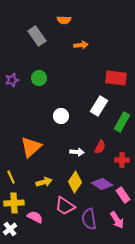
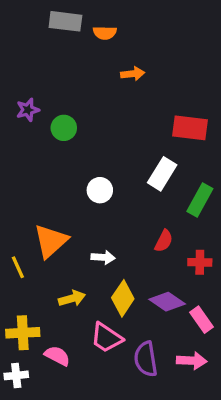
gray rectangle: (37, 36) -> (65, 21), moved, turned -48
purple star: (12, 80) -> (28, 110), moved
white arrow: (77, 152) -> (103, 257), moved
yellow line: (11, 177) -> (18, 267), moved
pink arrow: (117, 220) -> (192, 361), turned -54
white cross: (10, 229) -> (16, 375), turned 32

